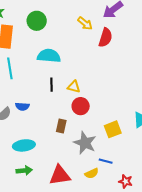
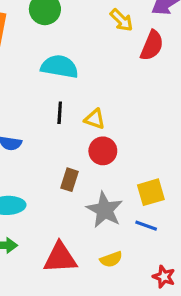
blue line: (106, 161) -> (146, 226), moved

